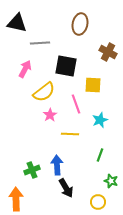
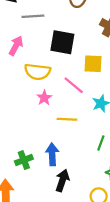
yellow semicircle: (44, 92) -> (37, 72), turned 45
pink line: (76, 104) -> (74, 85), turned -30
black arrow: (66, 188) -> (62, 180), turned -132

